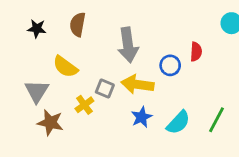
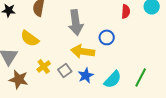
red semicircle: (196, 52) -> (126, 11), moved
gray square: (105, 88) -> (65, 70), moved, turned 32

